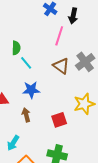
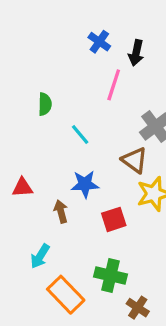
cyan line: (26, 63) -> (80, 135), moved
brown triangle: (61, 66) -> (135, 160), moved
blue star: (31, 90) -> (85, 184), moved

